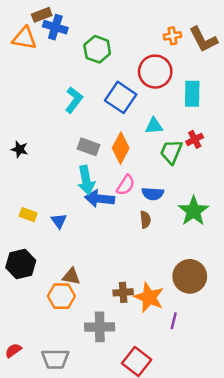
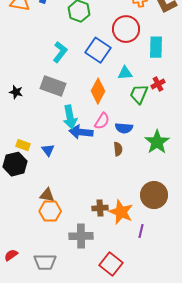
gray rectangle: (89, 147) -> (53, 86), moved, size x1.4
black hexagon: (21, 264) -> (15, 164), moved
brown triangle: (71, 276) -> (47, 195), moved

